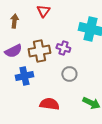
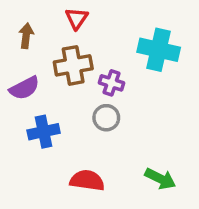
brown cross: (39, 51) -> (73, 65), moved
gray circle: (69, 74) -> (106, 118), moved

